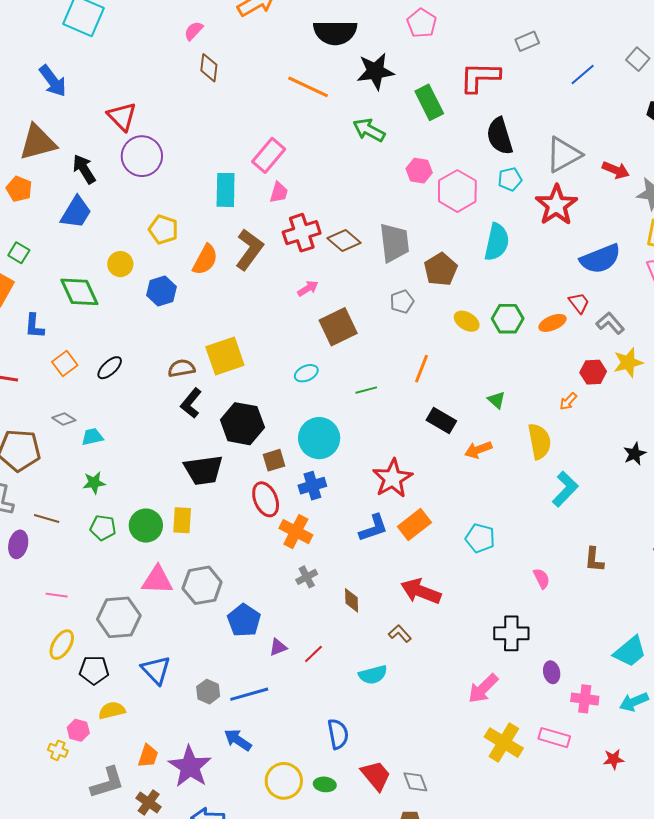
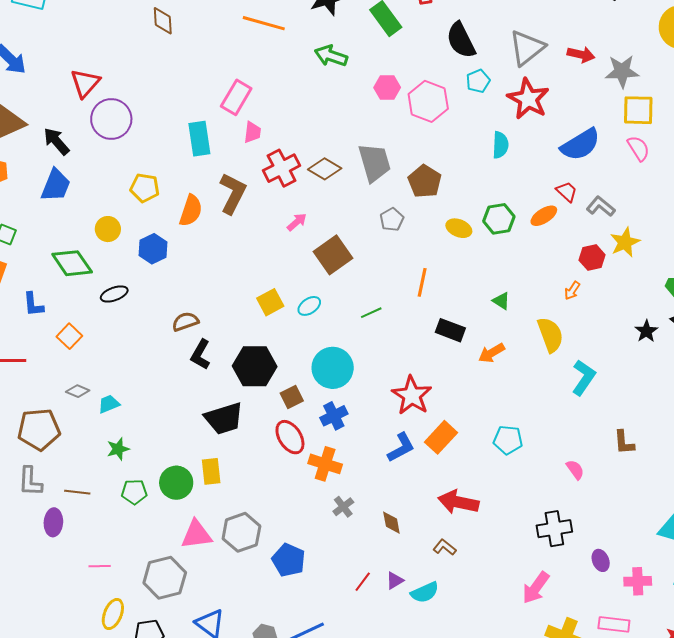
red triangle: (122, 116) -> (85, 83), turned 36
cyan semicircle: (497, 242) -> (500, 145), moved, size x0.7
yellow square: (225, 356) -> (270, 302), moved, size x0.7
black ellipse: (110, 368) -> (114, 294), moved, turned 32
purple triangle: (278, 647) -> (395, 581), moved

